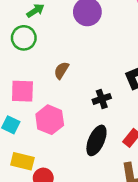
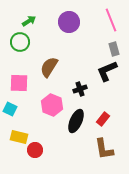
brown semicircle: (61, 70) -> (49, 67), size x1.5
pink hexagon: (50, 120) -> (52, 105), moved

